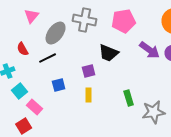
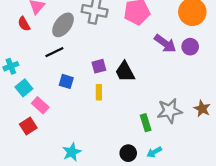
red semicircle: (23, 49) -> (24, 24), moved
black trapezoid: (109, 53) -> (125, 72), moved, turned 40
blue square: (59, 85) -> (66, 81), turned 32
green rectangle: (129, 98) -> (146, 123), moved

